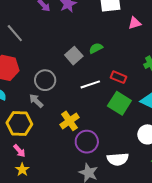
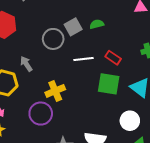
gray circle: (45, 80) -> (53, 39), moved
green square: (119, 103) -> (109, 84), turned -35
purple circle: (87, 142) -> (41, 114), moved

